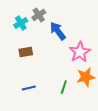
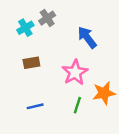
blue arrow: (58, 31) -> (87, 37), moved
pink star: (80, 52) -> (75, 72), moved

